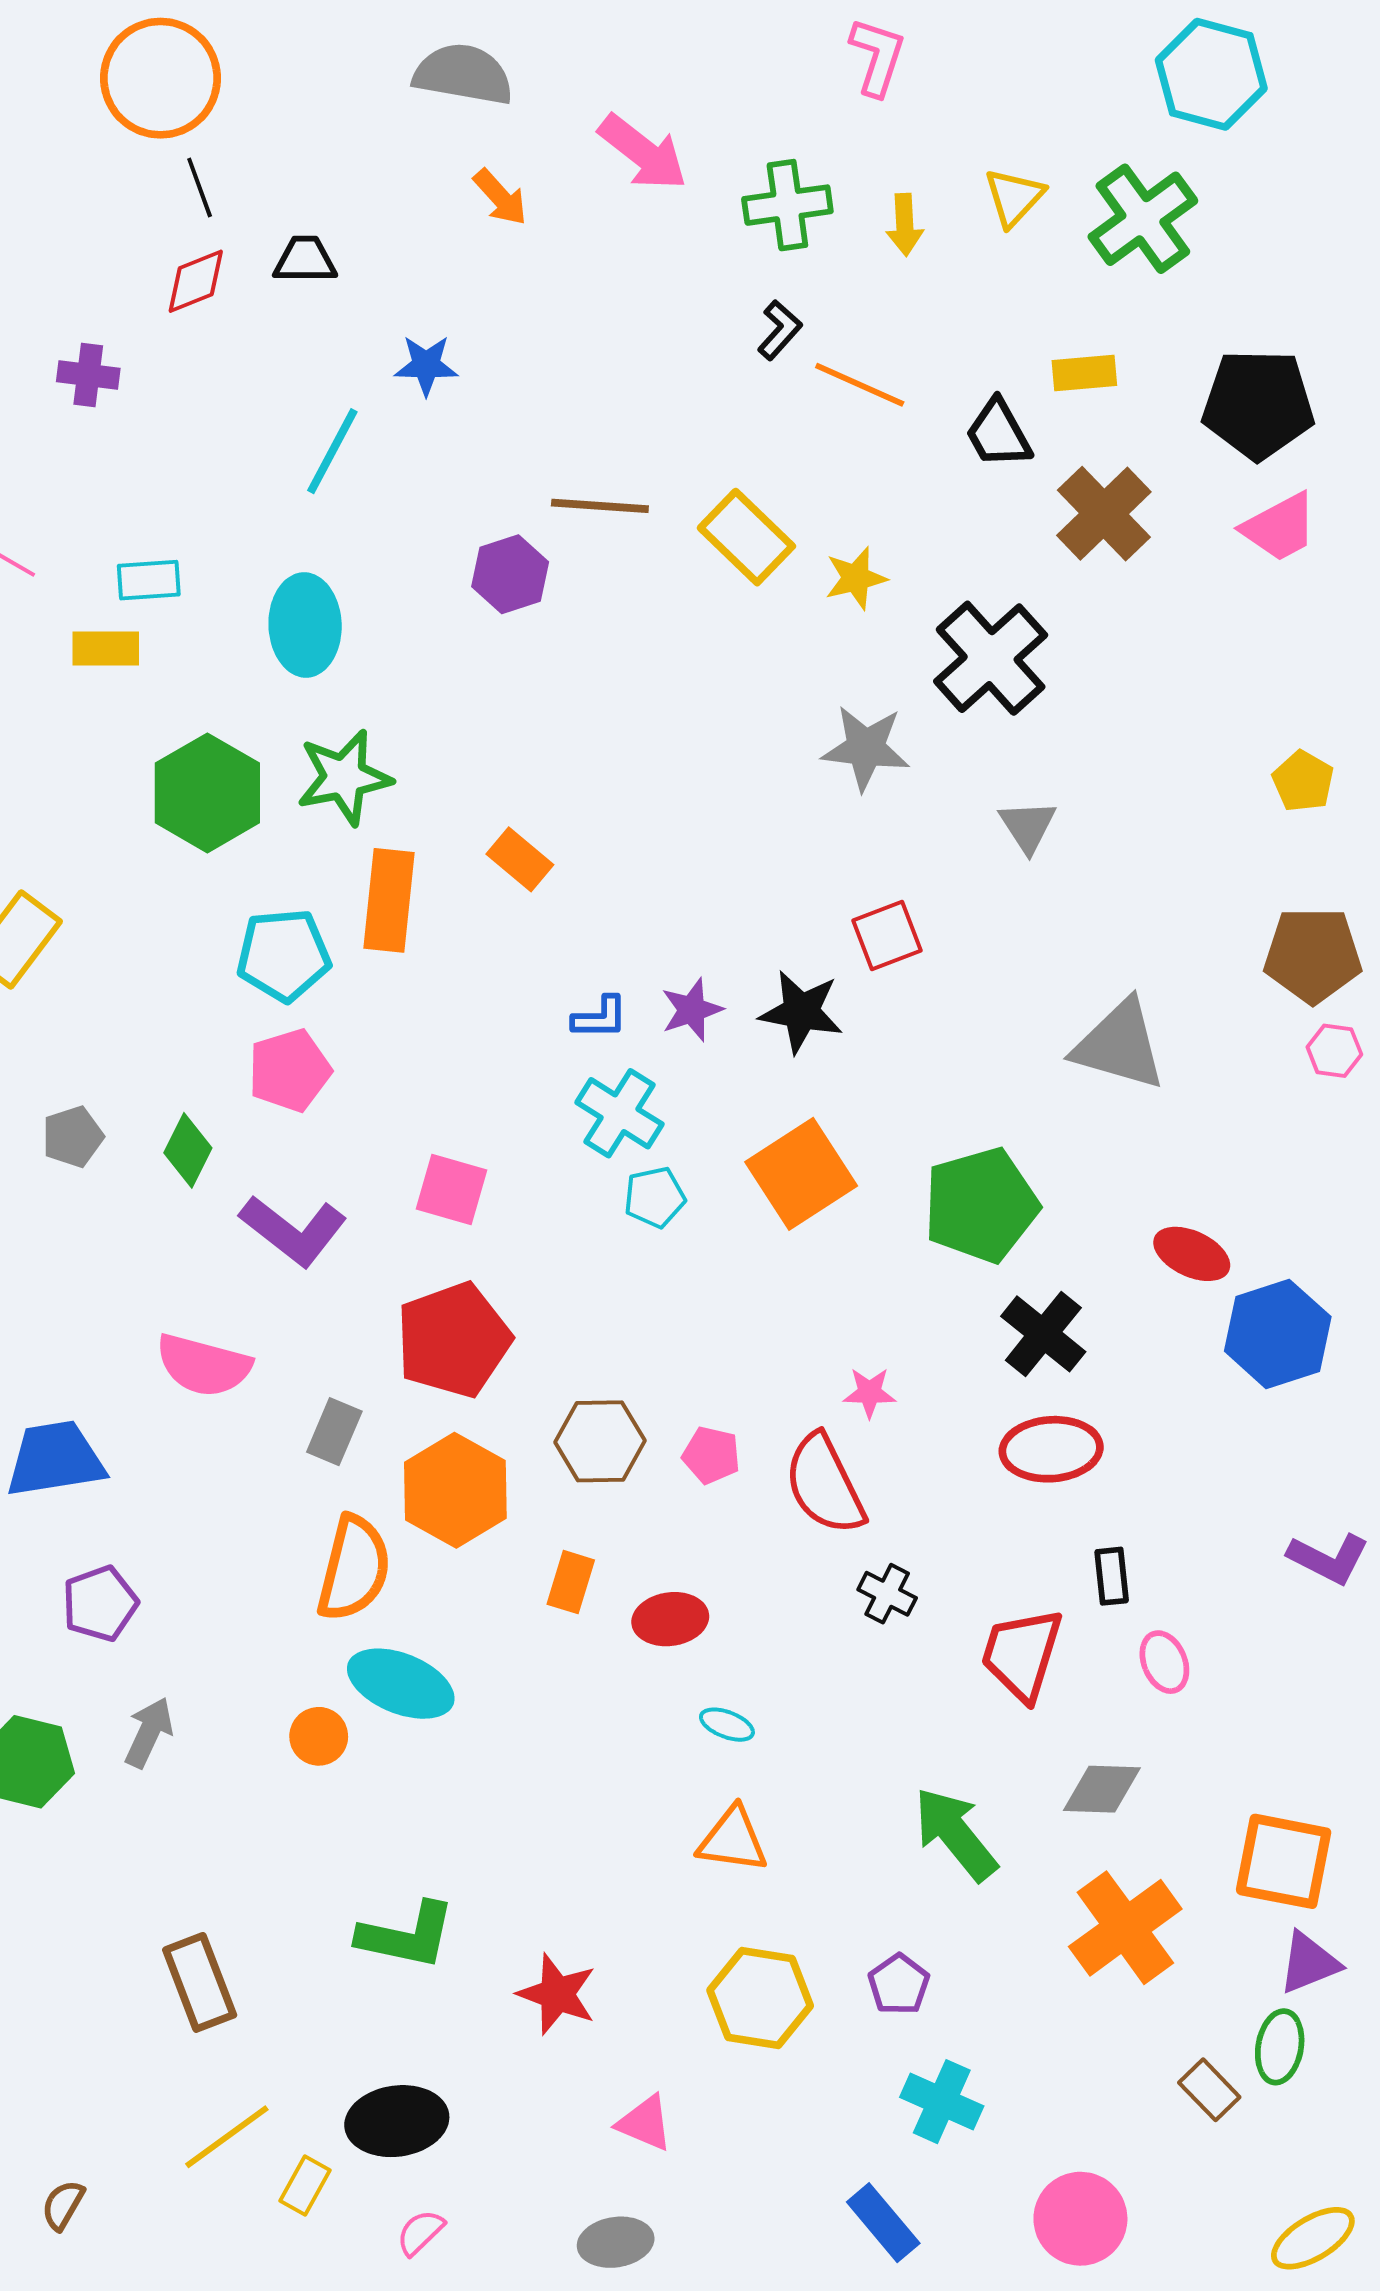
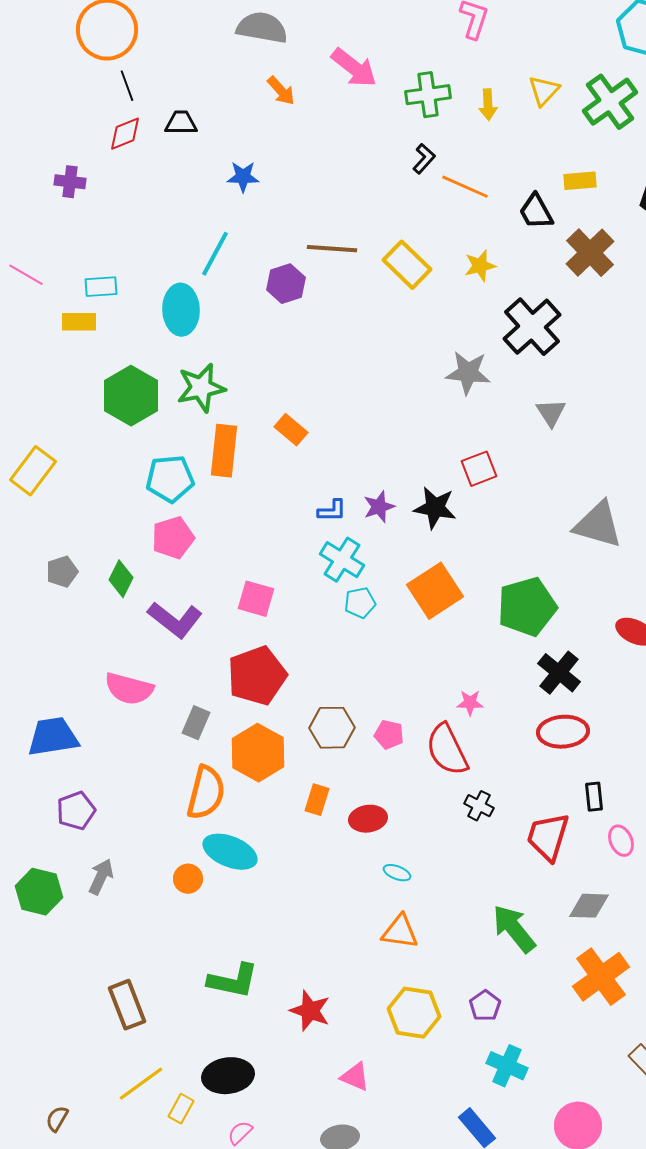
cyan line: (332, 451) -> (215, 254), moved
yellow star: (856, 578) -> (480, 266), moved

